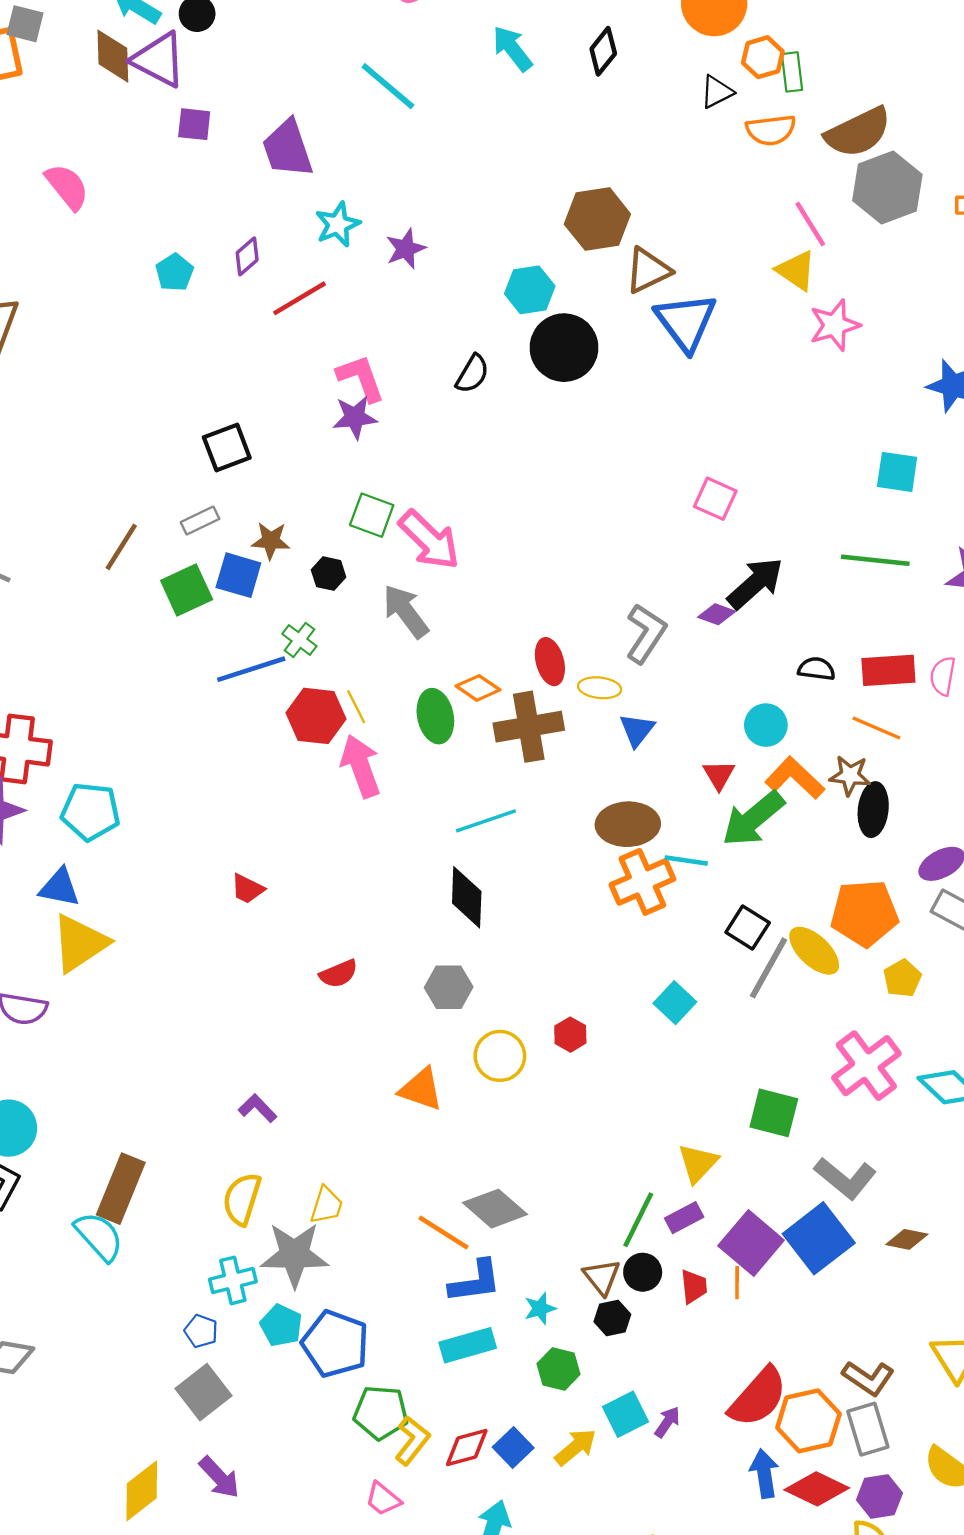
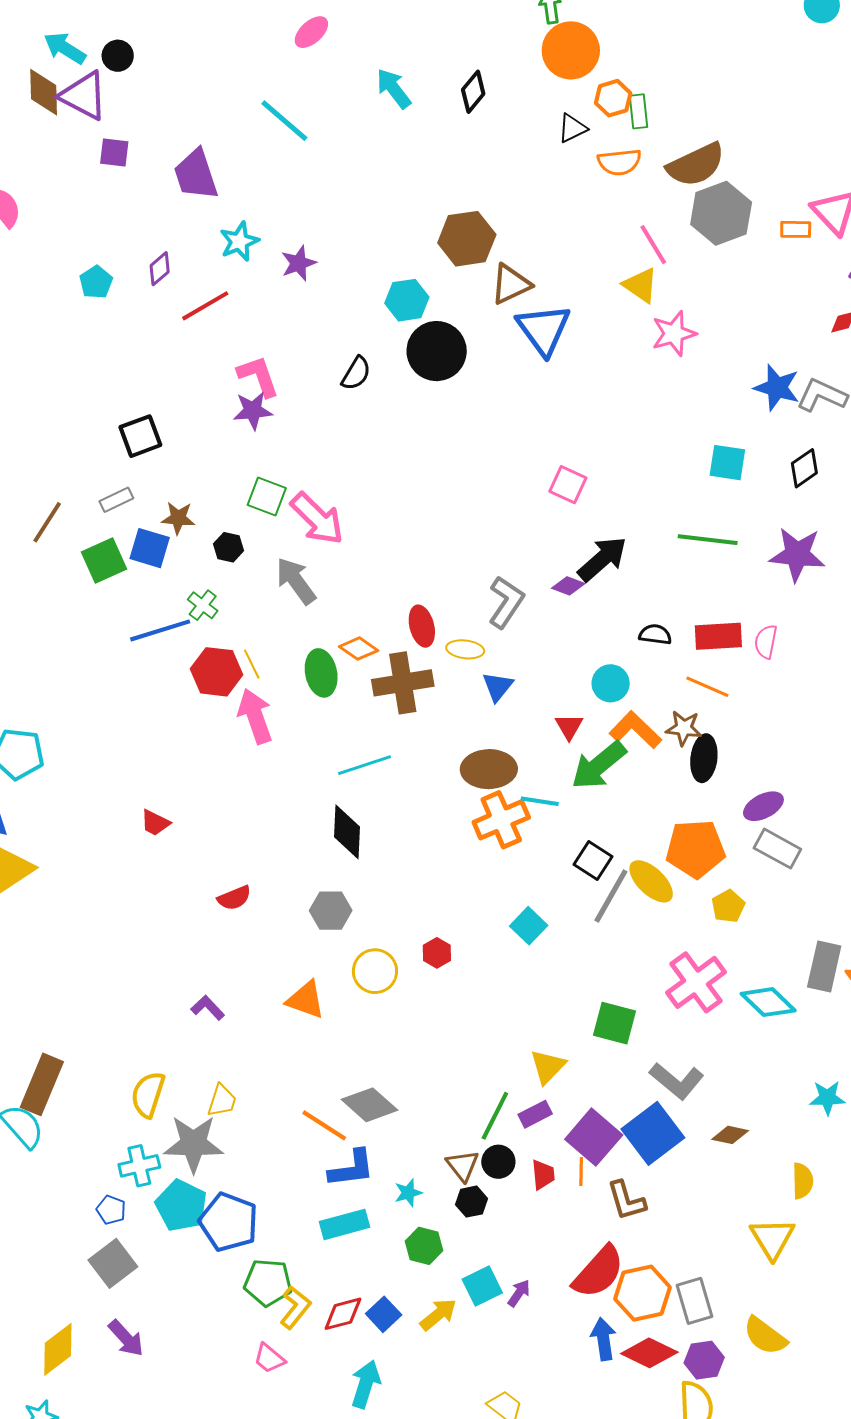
purple L-shape: (258, 1108) -> (208, 1008), moved
cyan pentagon: (281, 1325) -> (181, 1206), size x1.4
brown L-shape: (868, 1378) -> (626, 1201), moved, turned 39

